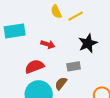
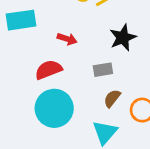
brown semicircle: (61, 83) -> (112, 98), moved

